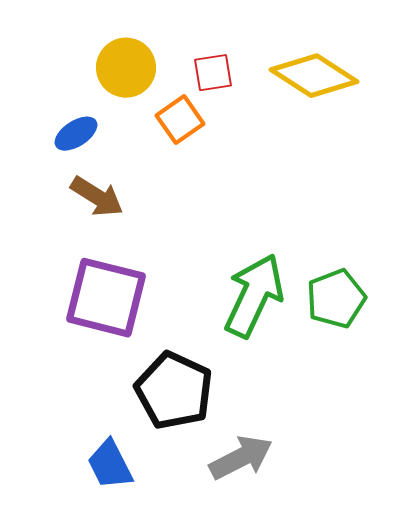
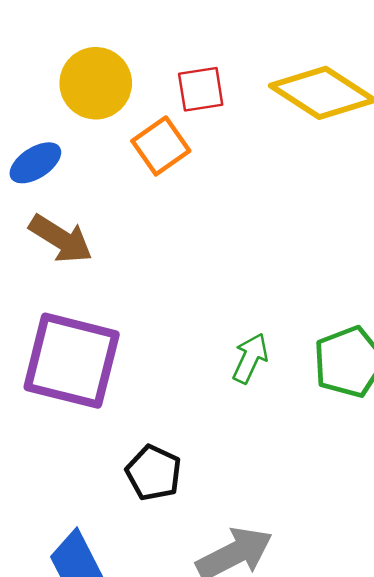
green arrow: (254, 296) -> (250, 358), size x0.5
black pentagon: (174, 391) -> (154, 473), size x0.6

